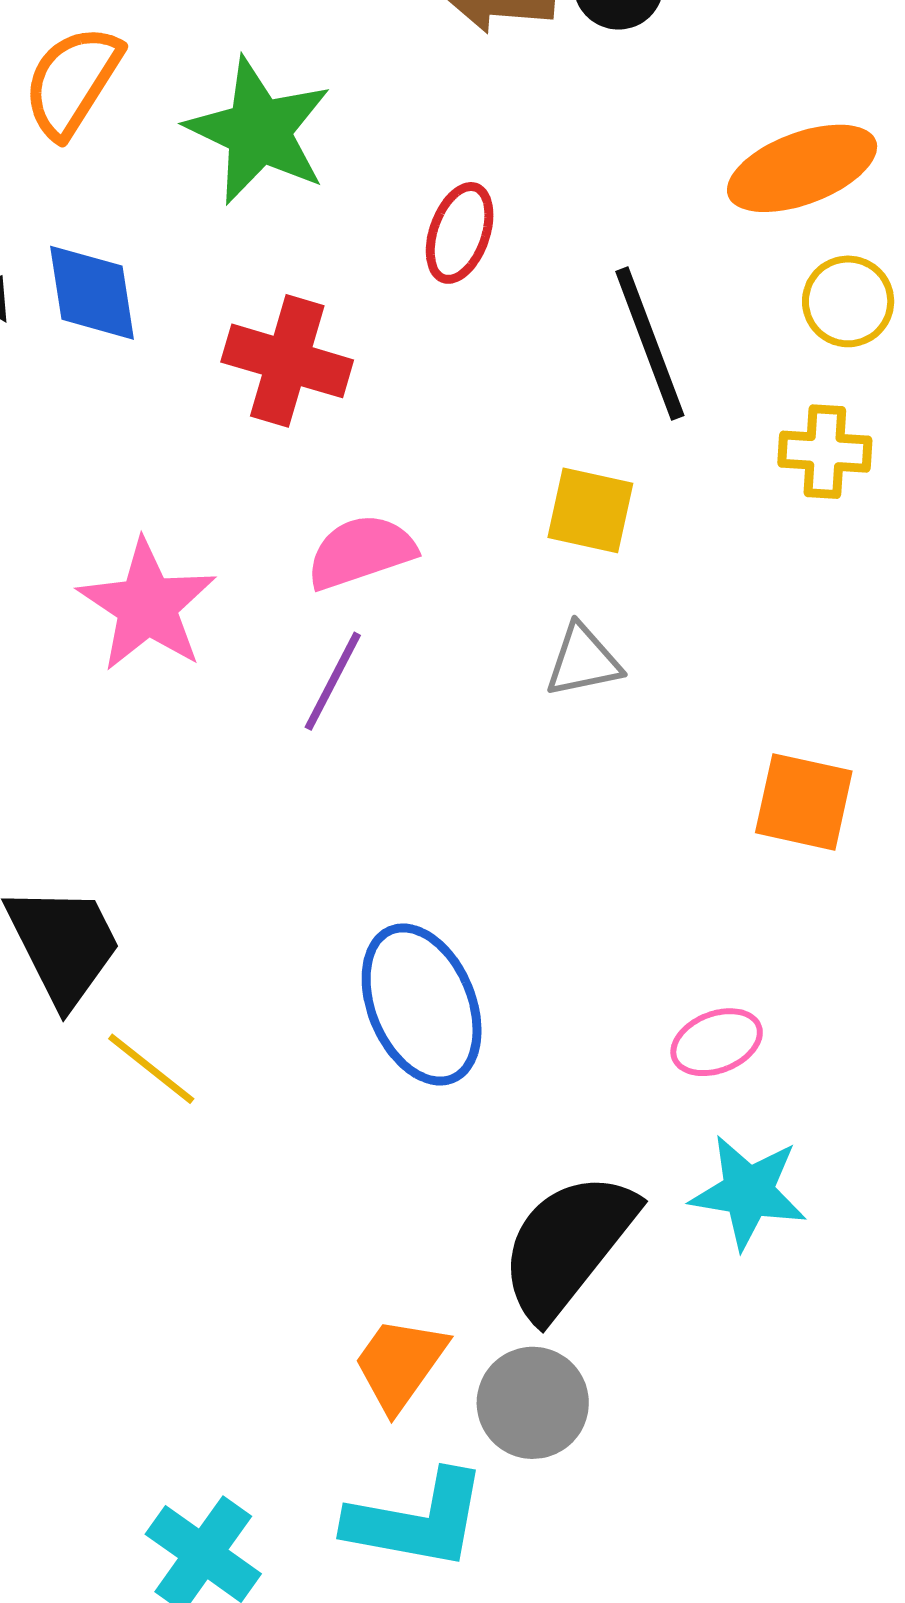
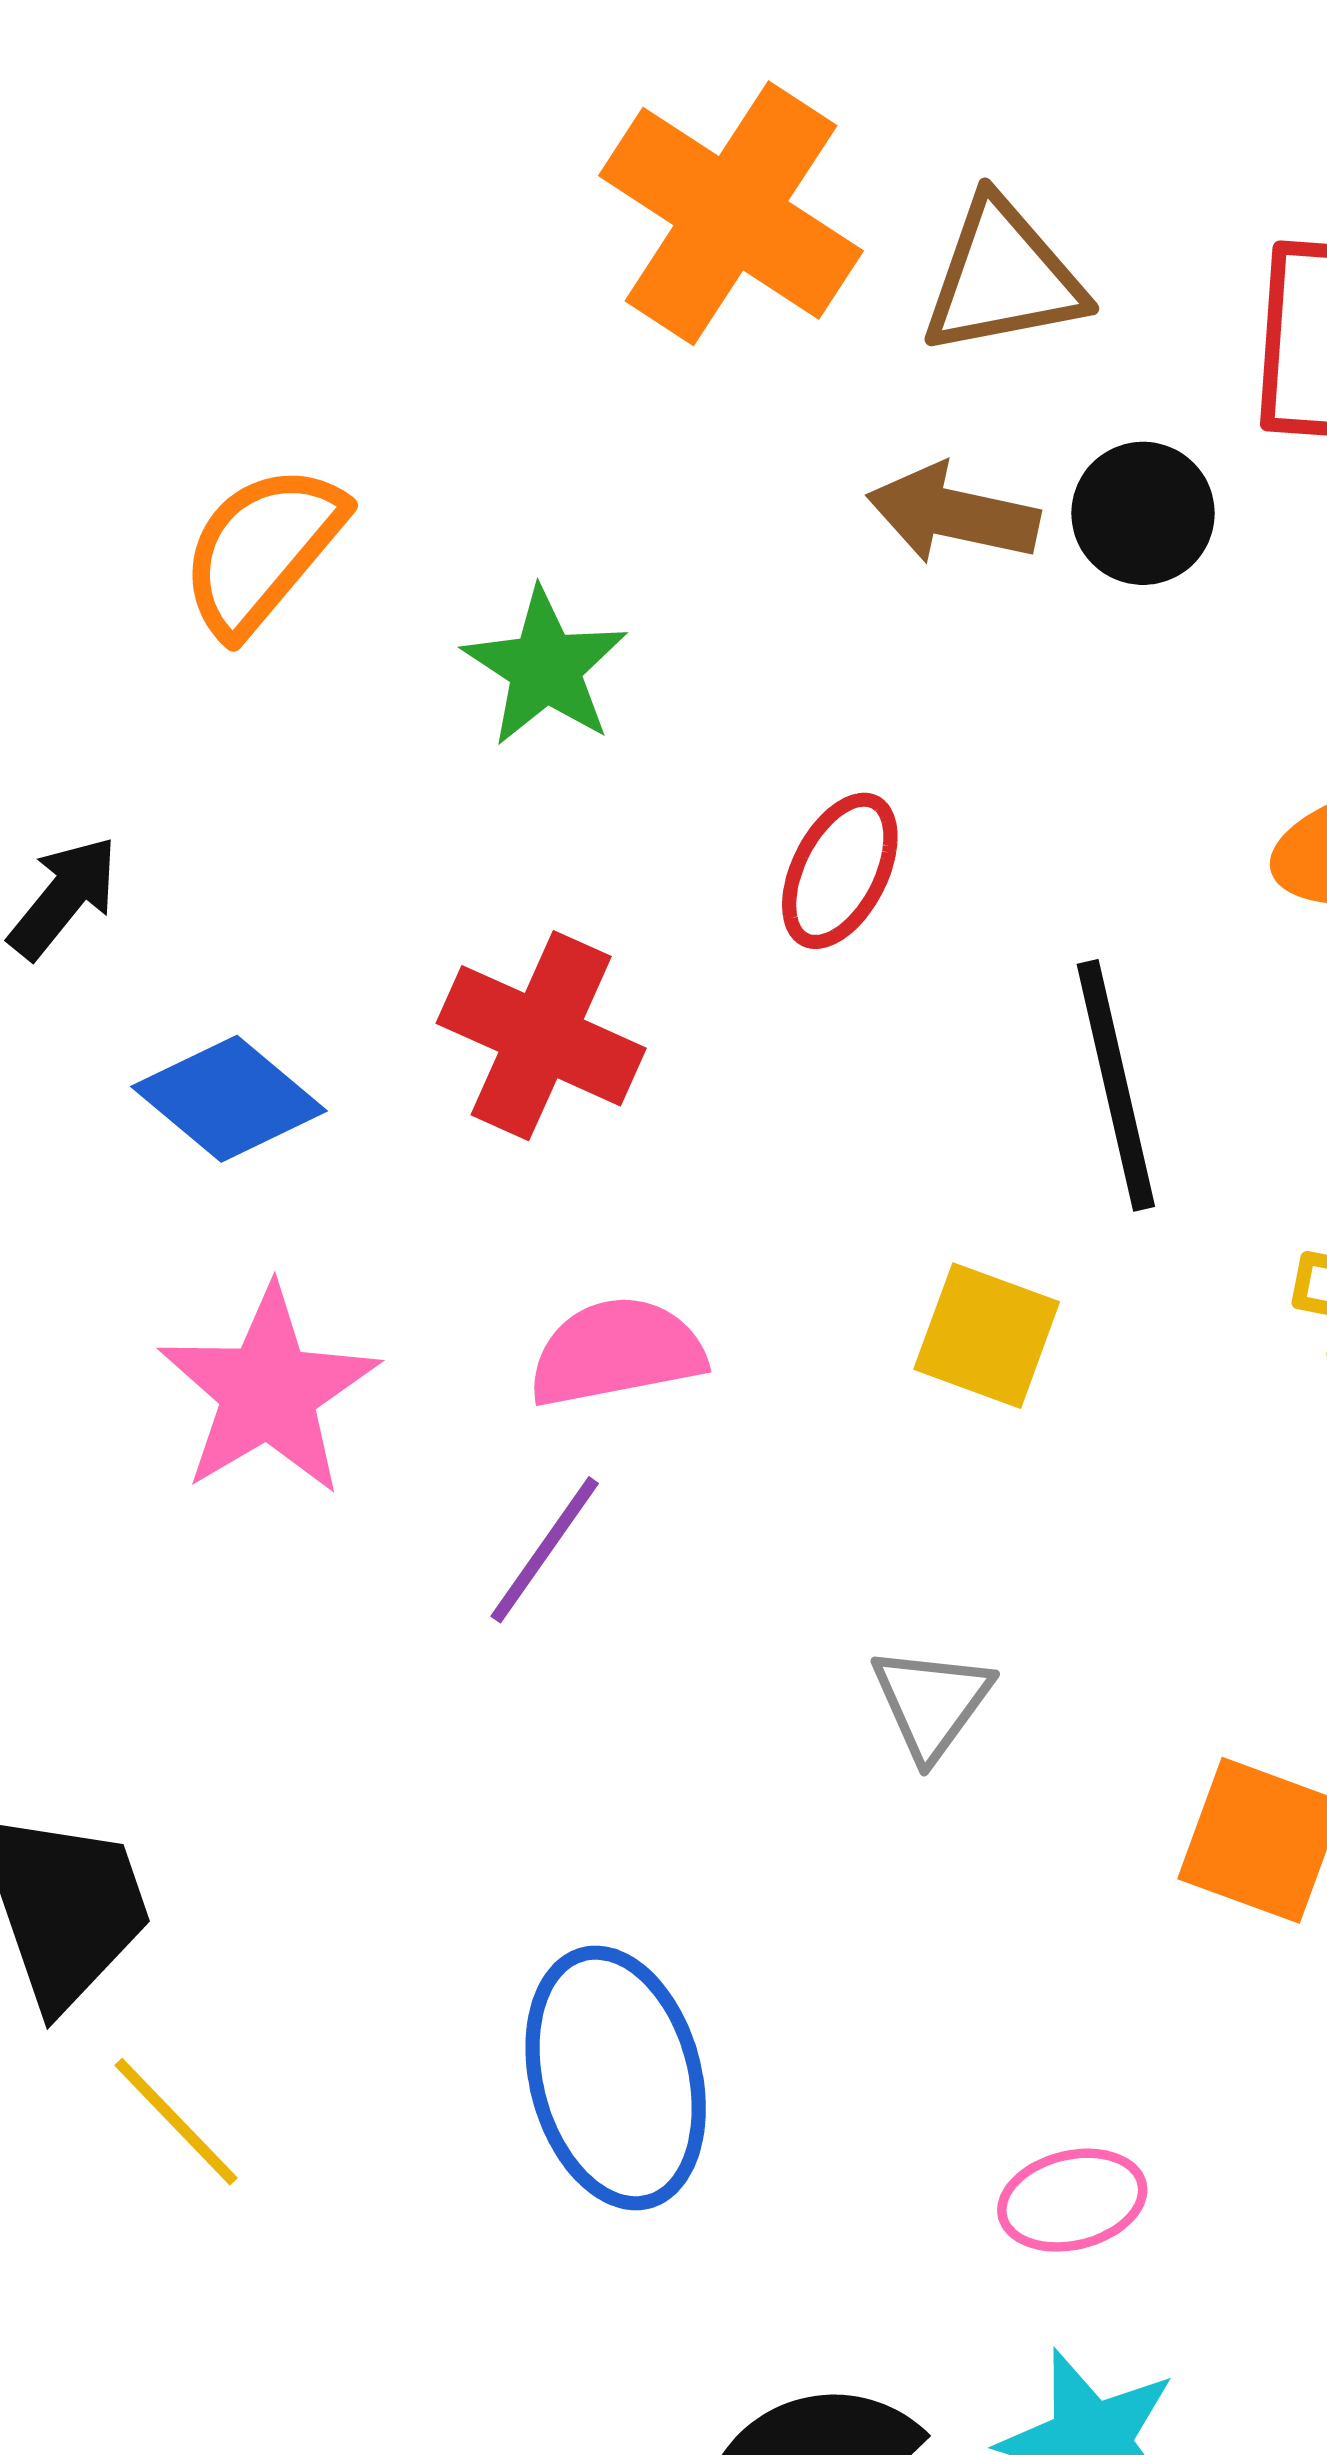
green star: (259, 131) -> (545, 667), size x0.7
blue diamond: (92, 293) -> (229, 1099), moved, turned -49
gray triangle: (583, 661) -> (932, 1702), moved, turned -50

